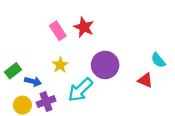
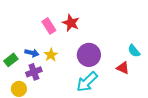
blue arrow: (33, 81) -> (32, 53), moved
cyan arrow: (80, 90) -> (87, 82), moved
purple cross: (46, 102) -> (34, 72), moved

